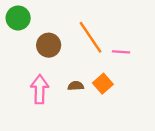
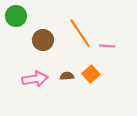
pink arrow: (40, 89) -> (35, 79), turned 80

